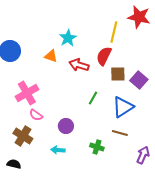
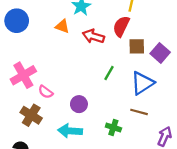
pink cross: (27, 93) -> (23, 75), moved
cyan arrow: (58, 150) -> (70, 131), size x1.5

